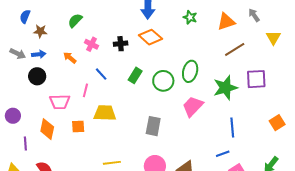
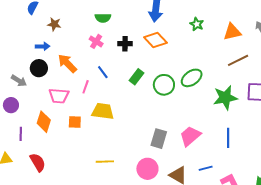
green semicircle: (75, 21) -> (103, 18), moved, turned -140
brown star: (40, 31) -> (54, 24), moved
gray arrow: (18, 54) -> (19, 81), moved
orange arrow: (70, 58) -> (67, 63), moved, size x1.5
green ellipse: (190, 71) -> (192, 78), turned 35
pink trapezoid: (193, 106) -> (190, 136), moved
gray rectangle: (153, 126) -> (159, 139), moved
blue line: (223, 154) -> (206, 168), moved

